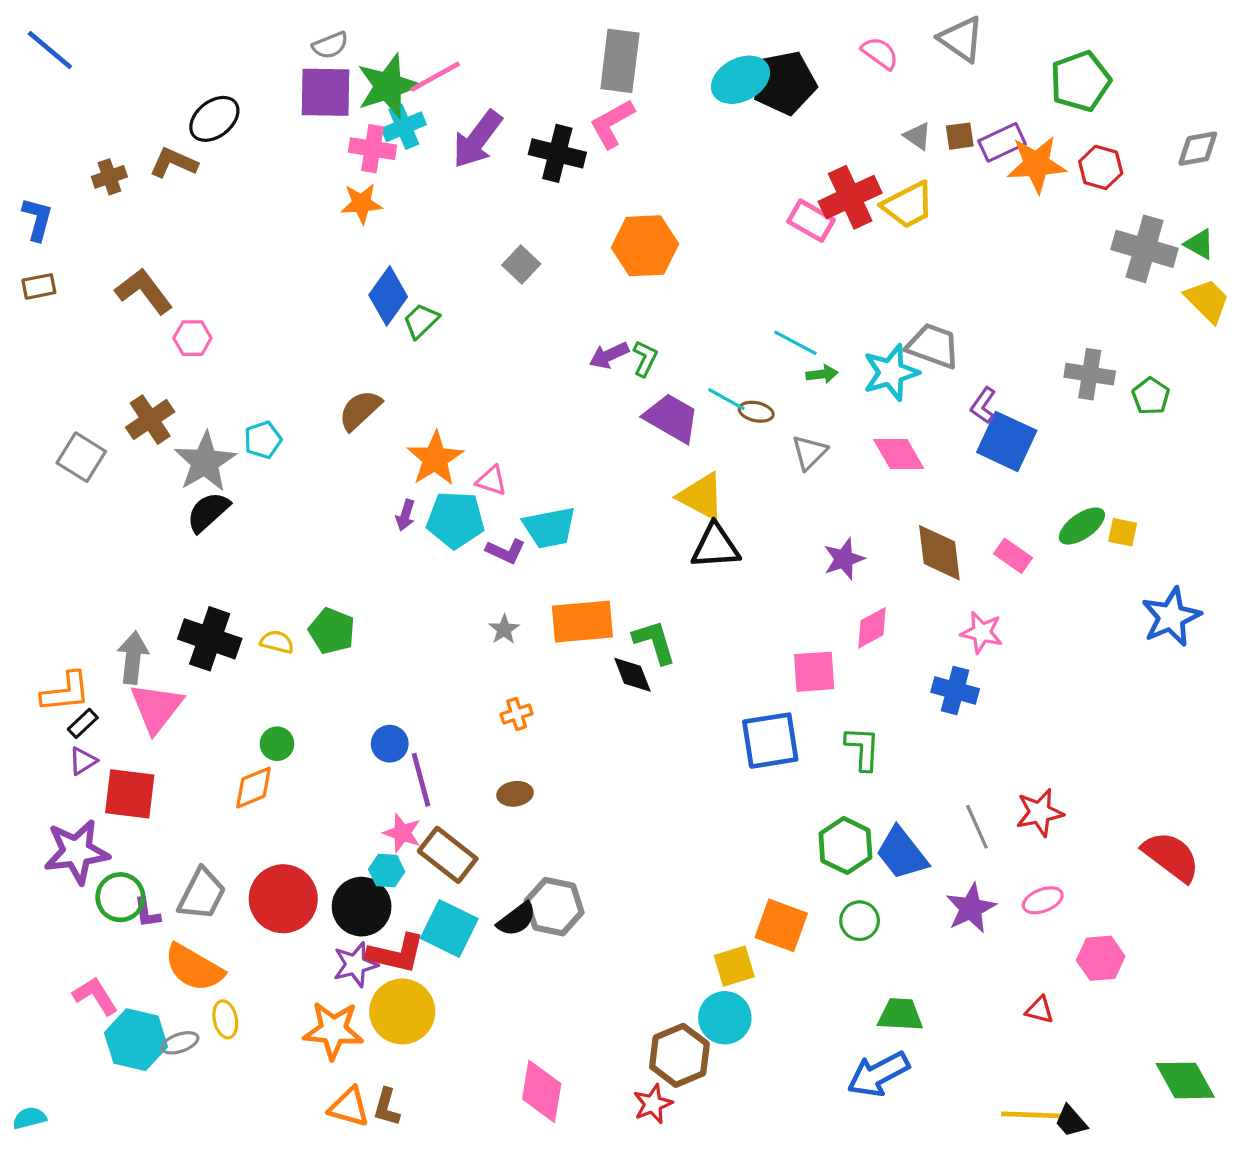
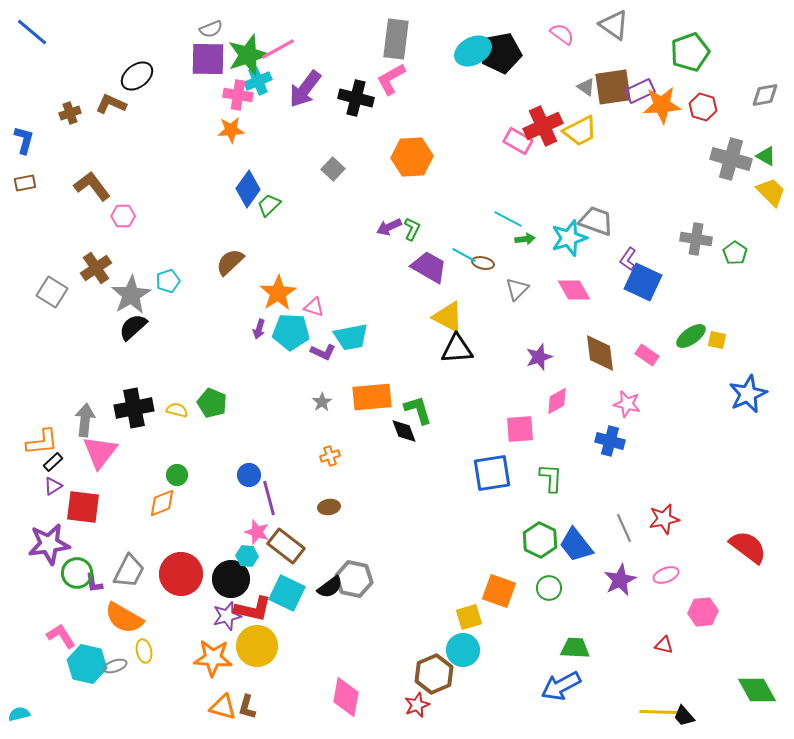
brown square: (960, 136) -> (613, 87), size x2.0
black cross: (210, 639) -> (134, 408), turned -30

